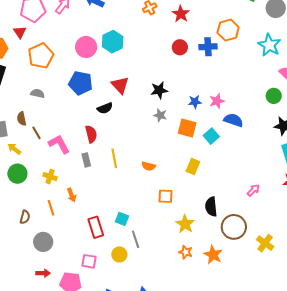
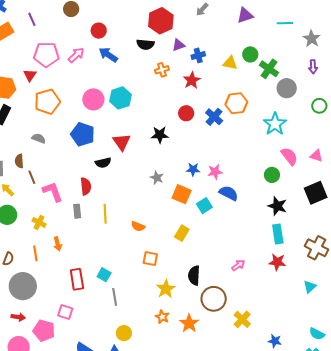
blue cross: (208, 47) -> (214, 117), turned 36
black star: (159, 90) -> (160, 135), moved
gray circle: (43, 242) -> (23, 286), size x1.4
yellow circle: (119, 254) -> (124, 333), moved

